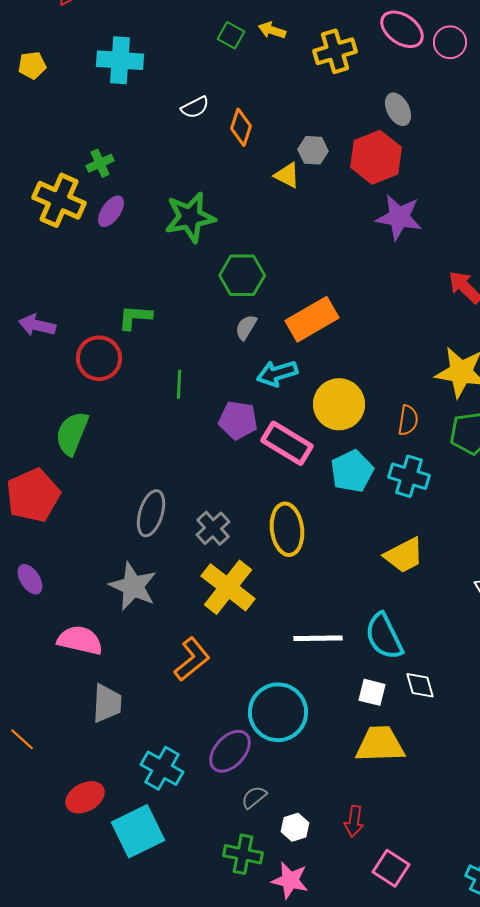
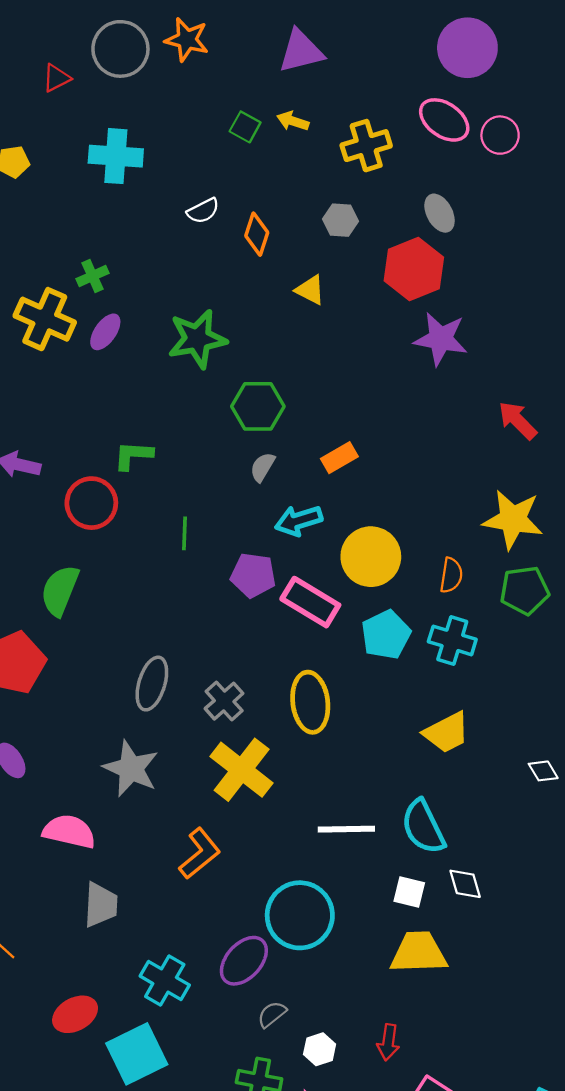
gray hexagon: (313, 150) -> (341, 220), moved
orange rectangle: (312, 319) -> (339, 458), size x0.6

